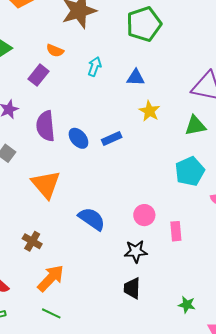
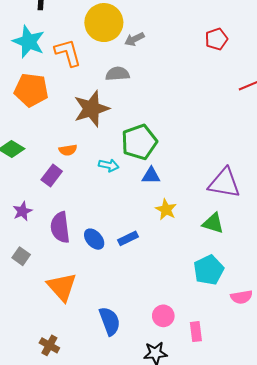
green pentagon: (144, 24) -> (139, 142), moved
orange semicircle: (55, 51) -> (68, 150), turned -30
cyan arrow: (95, 67) -> (109, 165), turned 84
green triangle: (195, 126) -> (213, 223), turned 30
blue semicircle: (92, 219) -> (110, 321), turned 36

